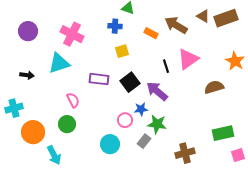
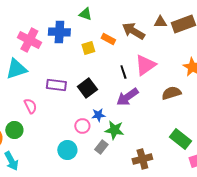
brown triangle: (203, 16) -> (160, 22), turned -32
blue cross: (115, 26) -> (59, 32), moved, size x1.5
yellow square: (122, 51) -> (88, 48), moved
purple arrow: (157, 91) -> (127, 97), moved, turned -75
green circle: (67, 124) -> (14, 130), moved
green rectangle: (223, 133) -> (180, 139), turned 50

